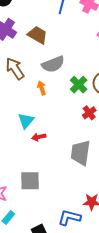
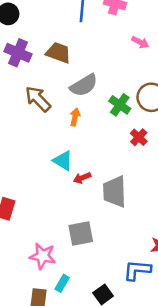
orange arrow: (42, 88) -> (75, 117), turned 40
cyan triangle: (26, 121) -> (63, 161), turned -30
gray trapezoid: (80, 153) -> (115, 192), moved

